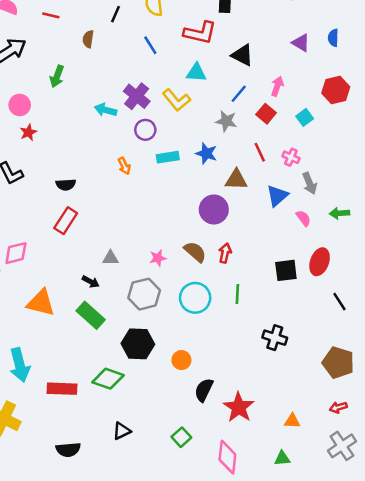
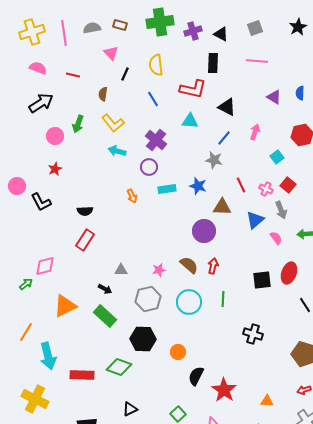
purple cross: (137, 96) -> (156, 140), moved
yellow L-shape: (176, 100) -> (113, 123), moved
pink circle: (20, 105) -> (55, 136), moved
red square: (266, 114) -> (288, 185), moved
orange triangle: (41, 303) -> (65, 306), turned -40

